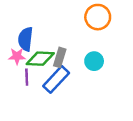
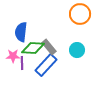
pink star: (17, 56) -> (13, 56), moved
gray rectangle: (60, 57) -> (49, 47), turned -56

